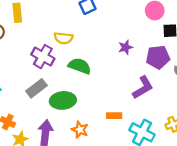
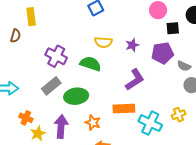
yellow semicircle: (63, 38) -> (103, 42), moved
purple L-shape: (143, 88) -> (135, 80), moved
orange rectangle: (114, 116) -> (124, 109), size x1.5

